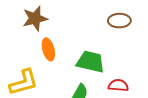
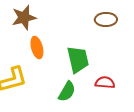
green trapezoid: (91, 62) -> (78, 60), turned 64

